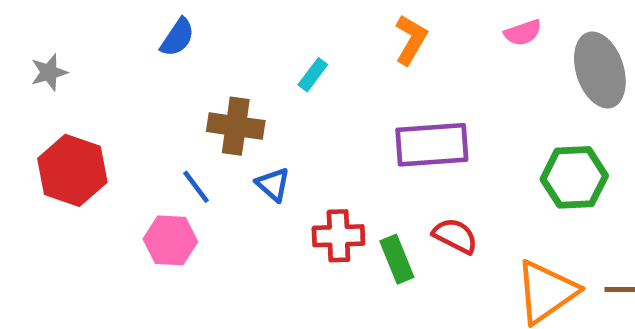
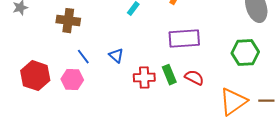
brown cross: (236, 126) -> (68, 21), moved
red hexagon: (72, 170) -> (35, 76), moved
green rectangle: (397, 259) -> (169, 75), moved

